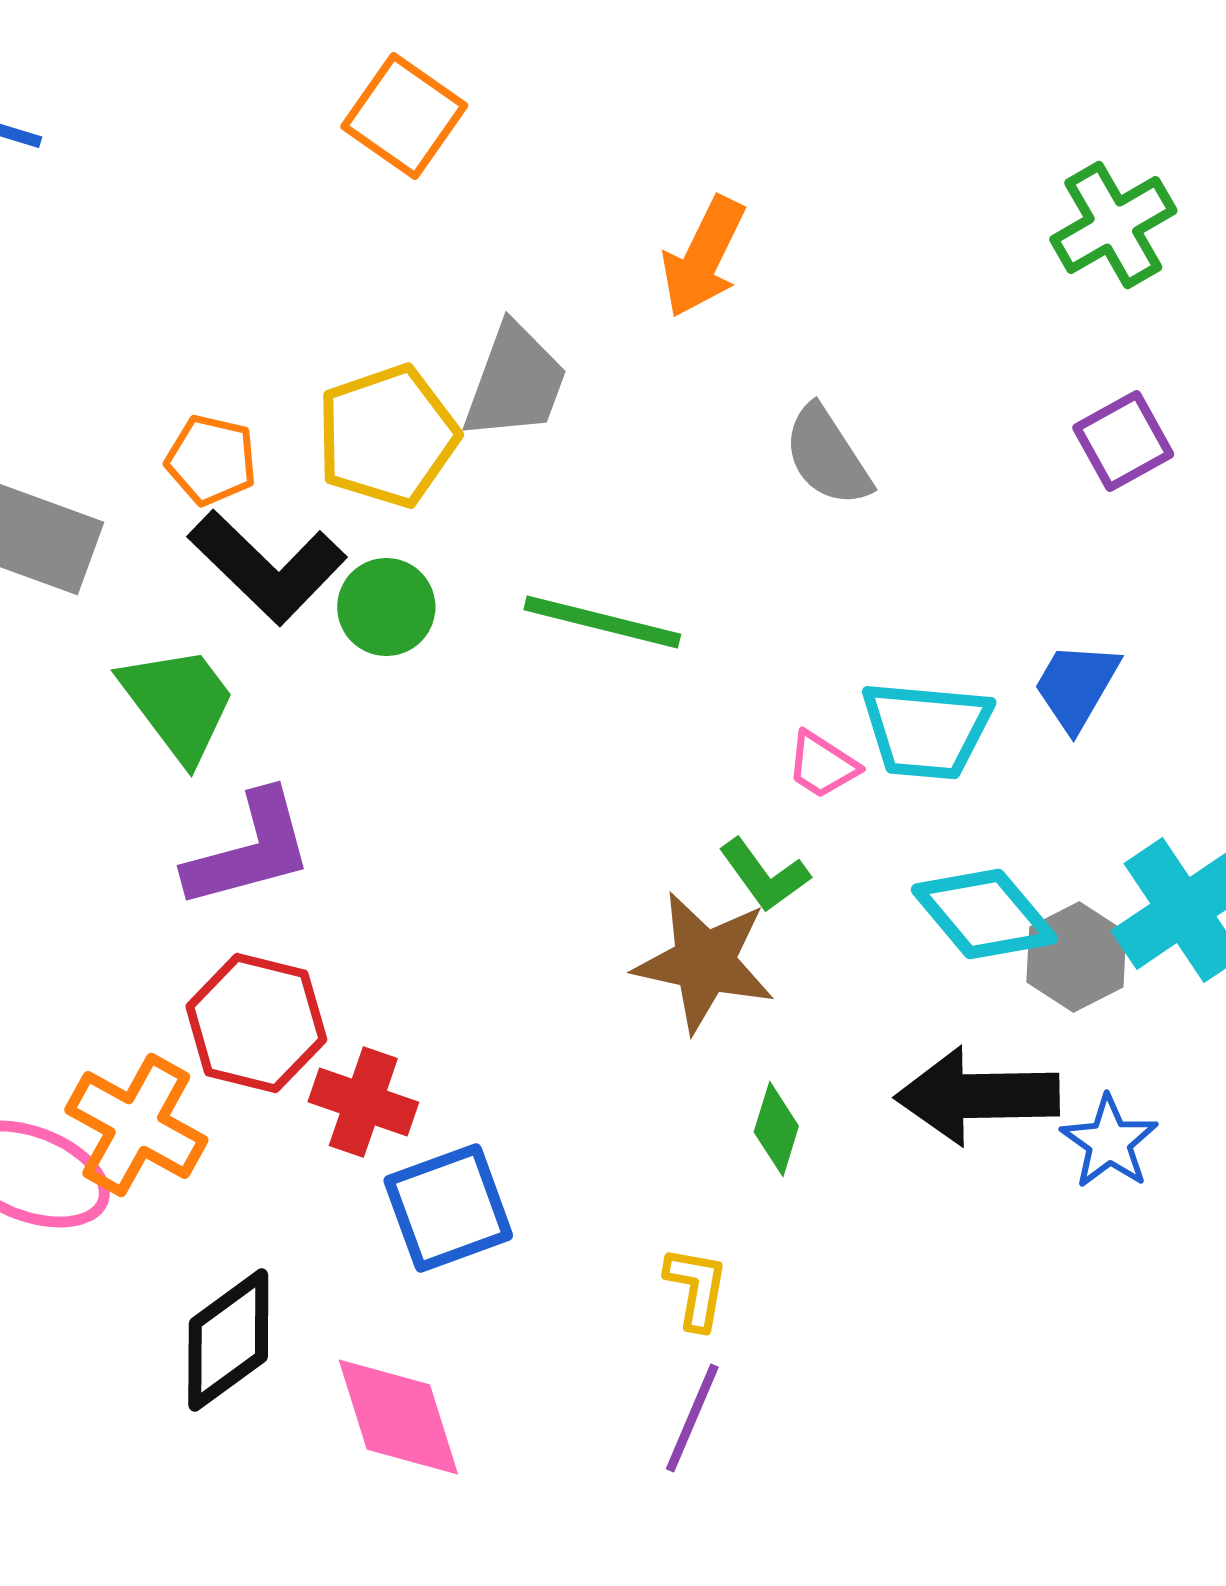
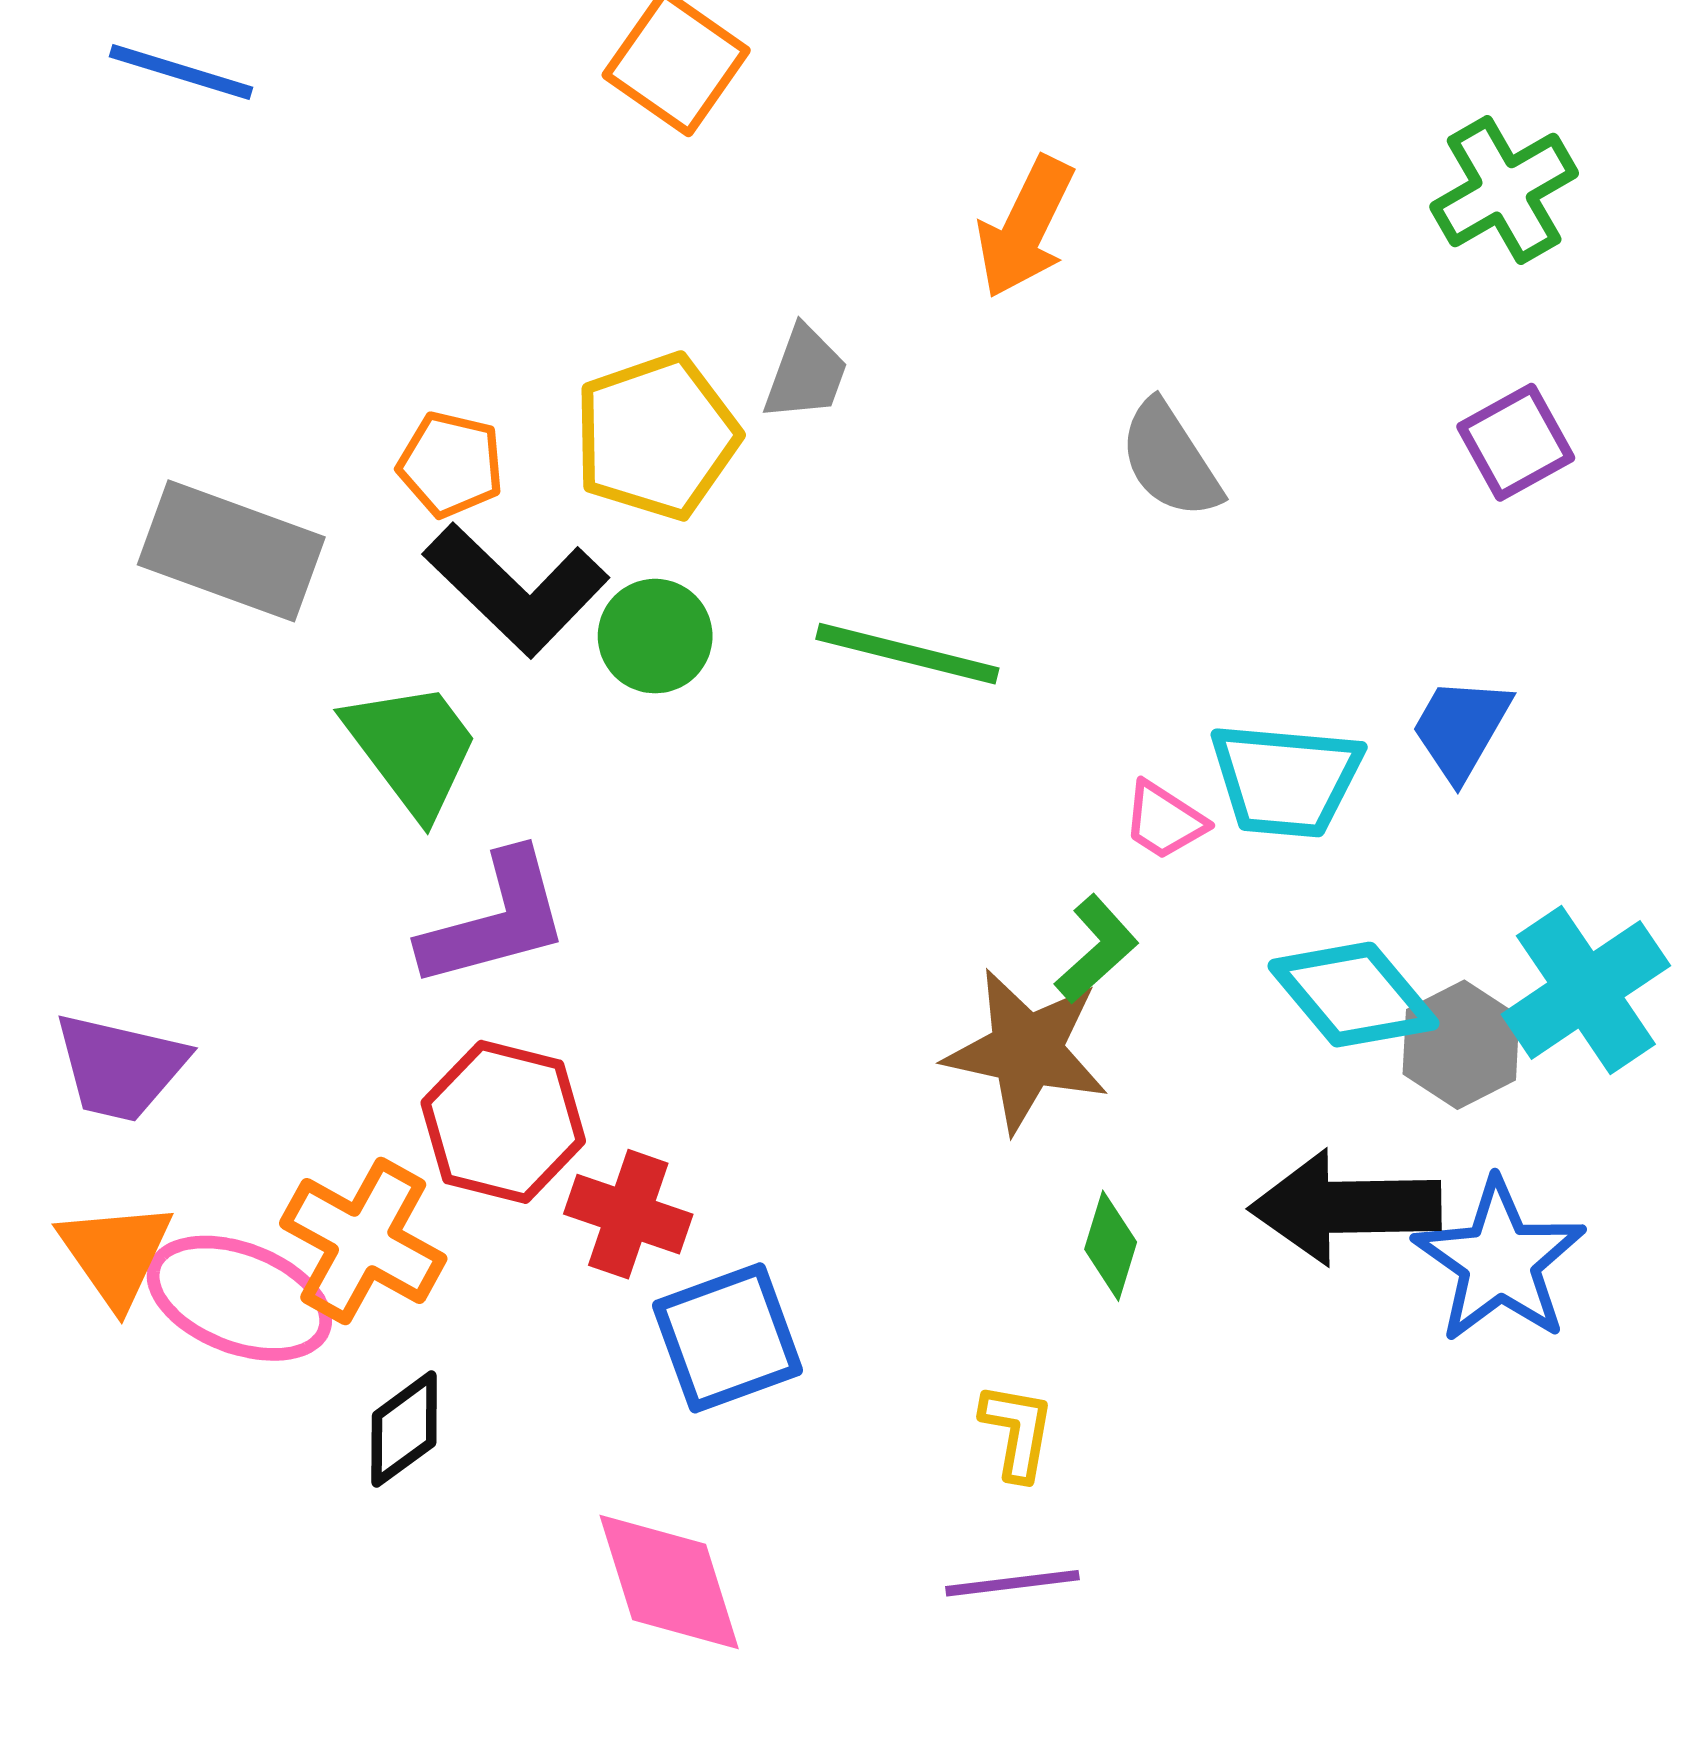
gray trapezoid: (515, 382) -> (806, 373), size x0.7
green L-shape: (764, 875) -> (1097, 949), turned -96
blue star: (1109, 1142) -> (1499, 1261), size x1.5
black diamond: (228, 1340) -> (404, 1429), moved, size x0.7
purple line: (692, 1418) -> (1012, 1583), turned 60

